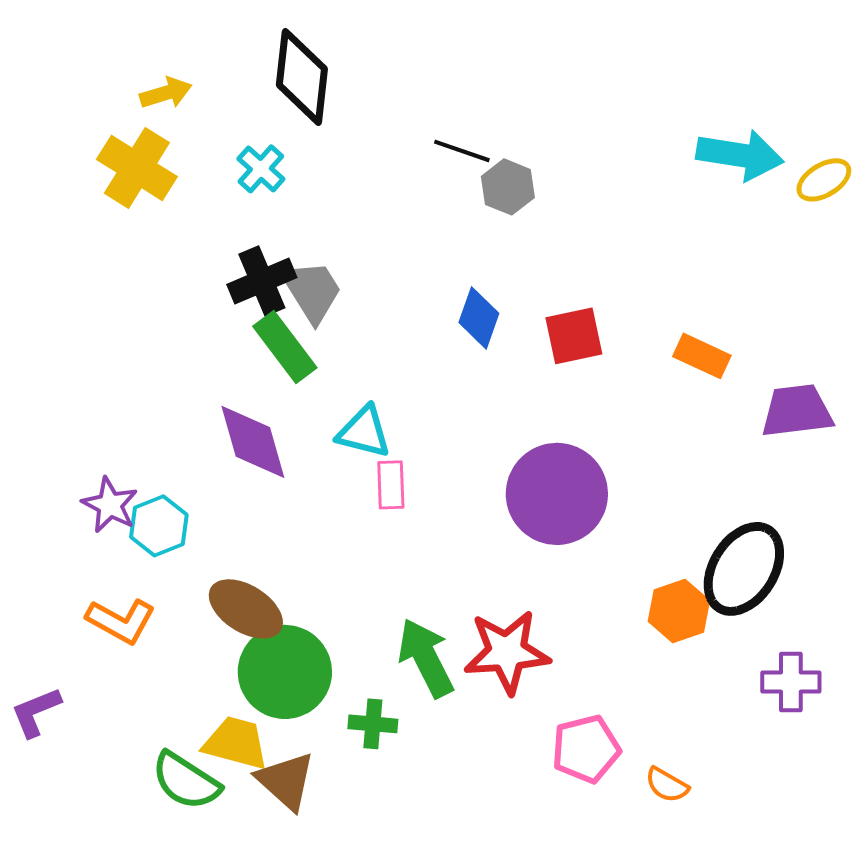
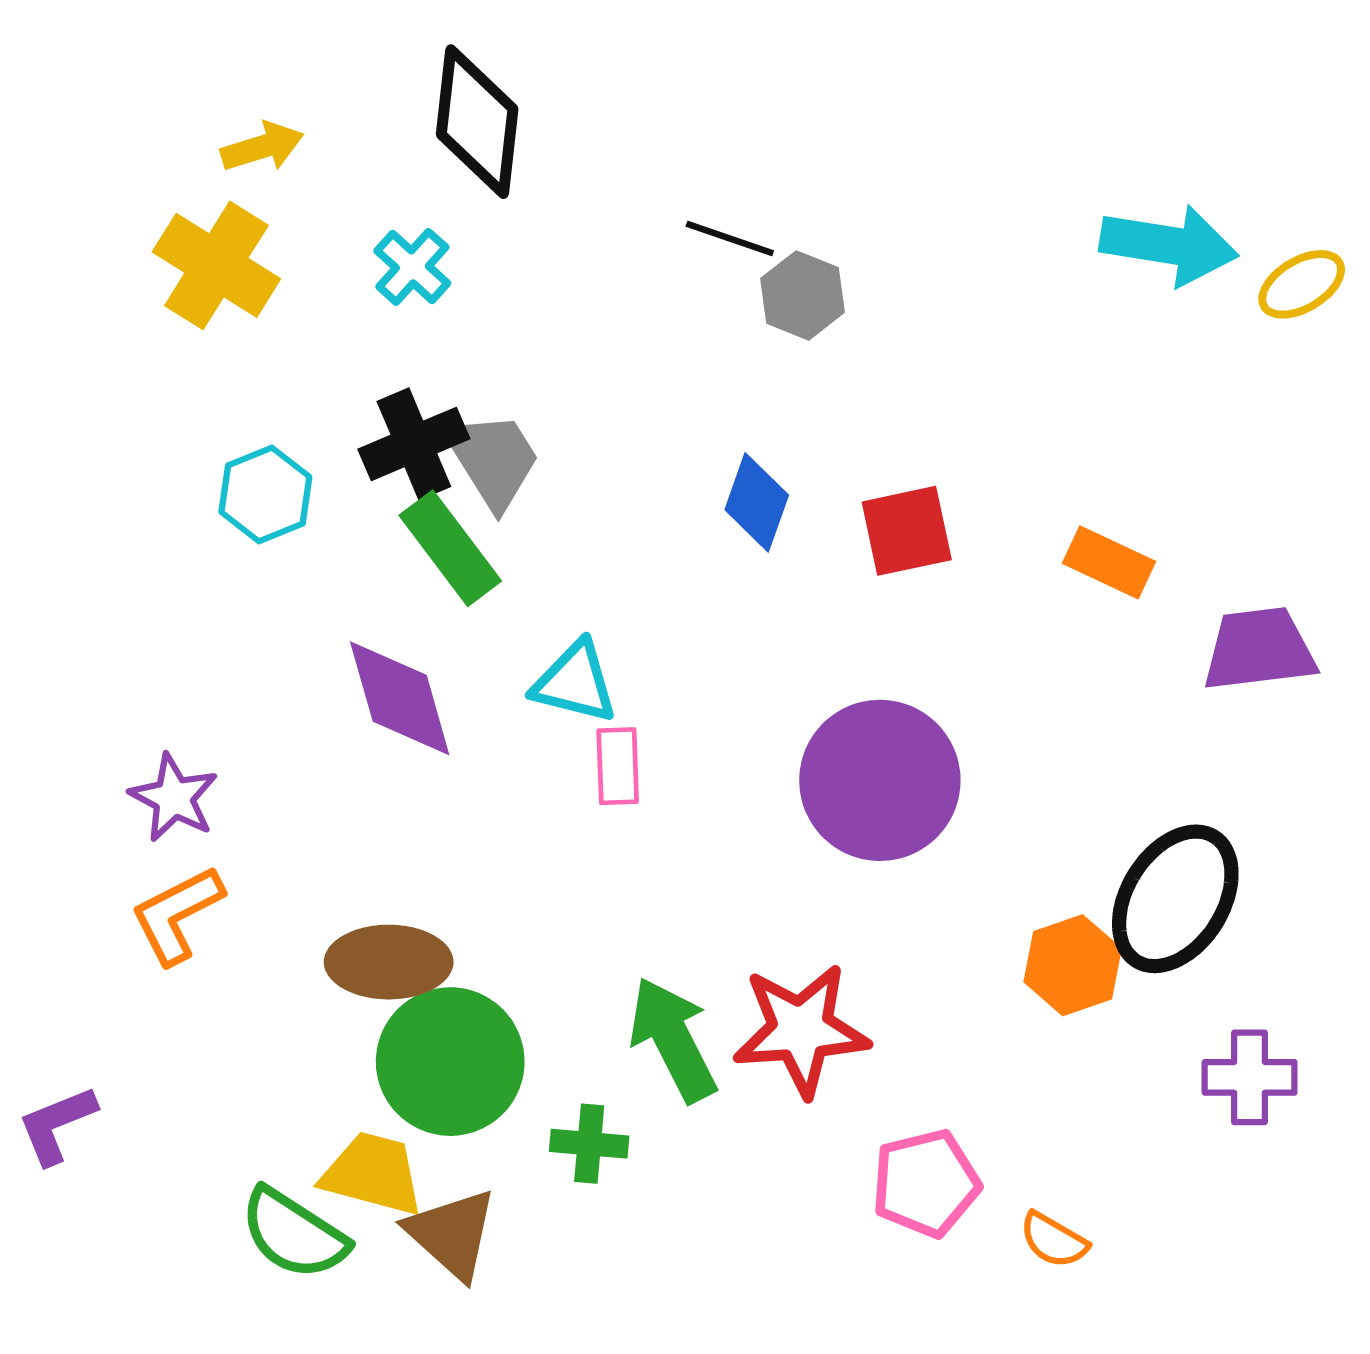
cyan hexagon: (159, 526) -> (265, 494), moved
brown ellipse: (246, 609) -> (389, 962), turned -32
orange L-shape: (121, 621) -> (177, 915), moved, turned 124

